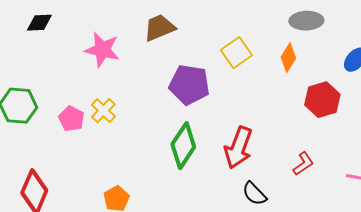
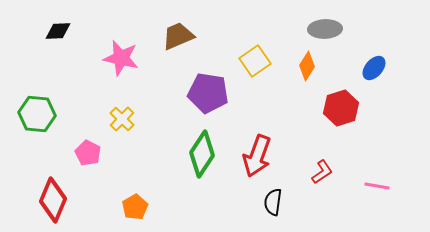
pink pentagon: (71, 119) -> (88, 153), moved
black semicircle: (254, 194) -> (273, 202), turned 52

